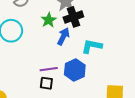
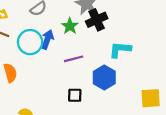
blue arrow: (63, 36) -> (47, 39), moved
purple line: (49, 69) -> (74, 59), moved

